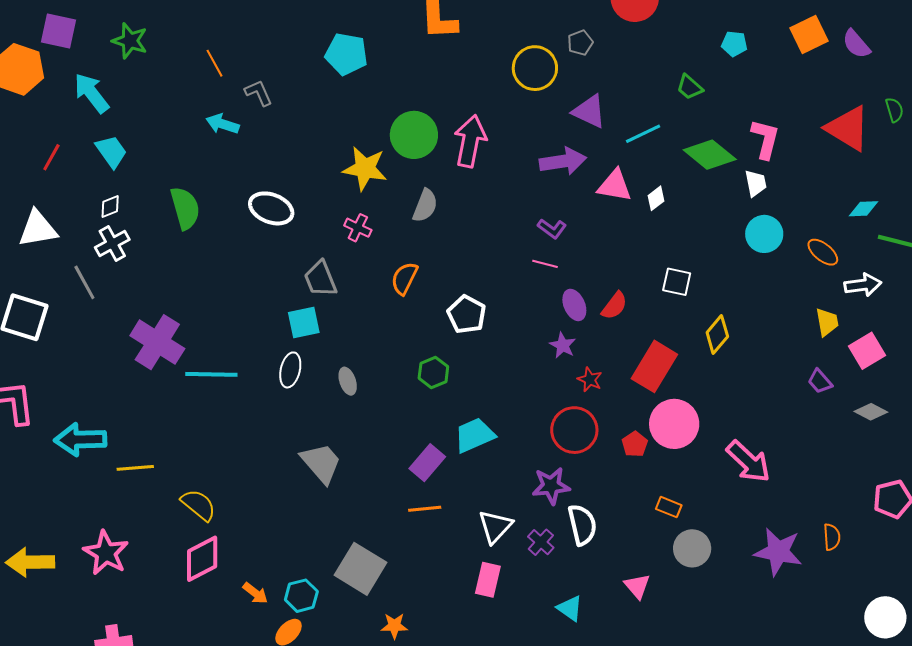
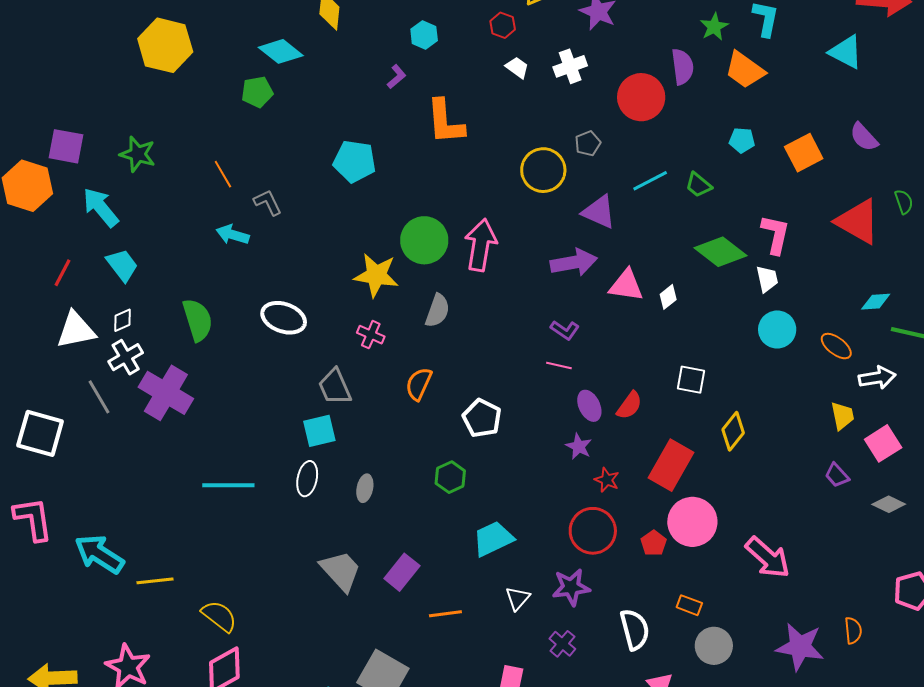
orange square: (809, 34) -> (804, 153), moved
cyan line: (643, 134) -> (650, 181), moved
white triangle: (38, 229) -> (76, 330), moved
purple cross: (157, 342) -> (166, 393), moved
gray ellipse: (348, 381) -> (365, 488), turned 32
cyan arrow: (80, 440) -> (99, 554), turned 36
purple rectangle: (427, 463) -> (402, 572), moved
white semicircle: (582, 525) -> (635, 629), moved
white triangle: (495, 527) -> (518, 598), moved, size x0.7

